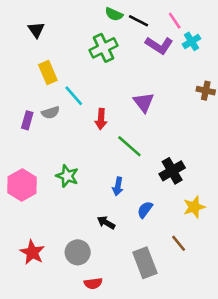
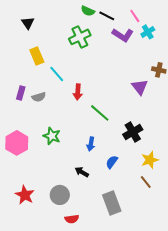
purple triangle: (144, 102) -> (140, 87), moved
gray semicircle: (50, 113) -> (39, 97), moved
brown line: (179, 243) -> (146, 182), moved

